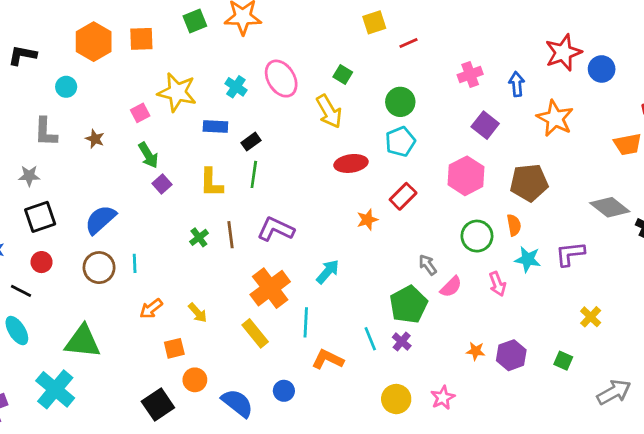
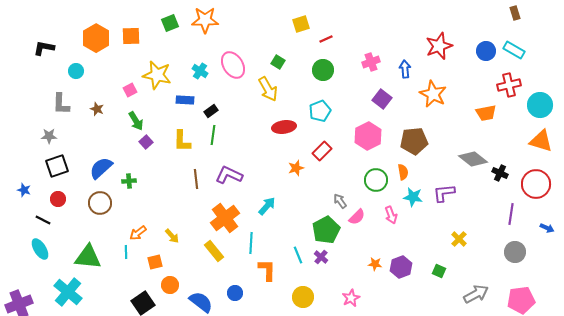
blue circle: (602, 69) -> (486, 51), moved
green circle: (400, 102) -> (323, 70), moved
green cross: (199, 237) -> (129, 181), moved, turned 32
cyan line: (135, 263) -> (126, 252), moved
orange L-shape: (328, 359) -> (267, 270), turned 65
yellow circle: (396, 399) -> (303, 297), moved

